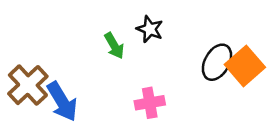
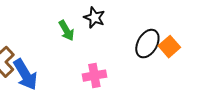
orange square: (245, 66) -> (169, 47), size x0.7

